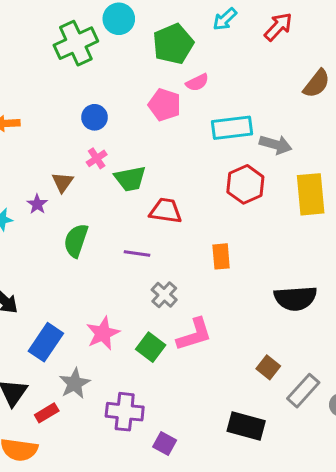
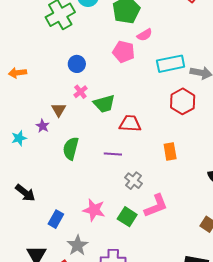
pink star: (103, 333) -> (94, 210), turned -30
blue rectangle: (46, 342) -> (56, 219), size x0.7

